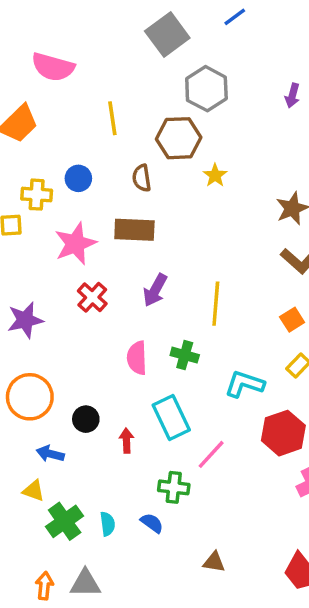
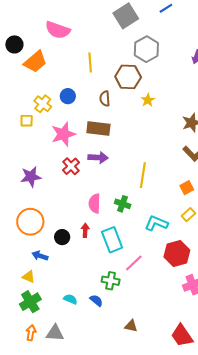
yellow cross: (37, 195) -> (43, 104), turned 30
purple arrow: (155, 290) -> (98, 158), moved, turned -120
red arrow: (126, 441) -> (85, 230), moved
green cross: (65, 521) -> (30, 302), moved
cyan semicircle: (107, 524) -> (70, 299), turned -64

